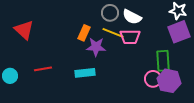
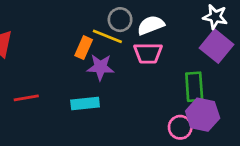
white semicircle: (132, 17) -> (151, 25), turned 132
purple square: (179, 32) -> (217, 46), turned -30
yellow line: (113, 33) -> (107, 36), moved
pink circle: (153, 79) -> (180, 127), moved

